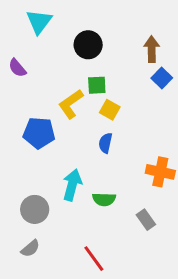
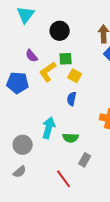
purple semicircle: (17, 68) -> (32, 56), moved
blue pentagon: (39, 133) -> (18, 83), moved
gray rectangle: (146, 220) -> (85, 160), moved, turned 64

